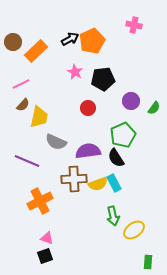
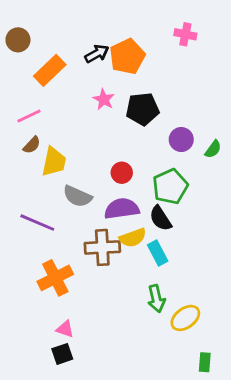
brown circle: (13, 42) -> (18, 40), moved
red circle: (88, 108) -> (122, 173), moved
yellow semicircle: (98, 184) -> (133, 238), moved

